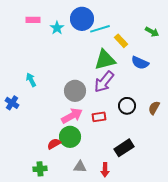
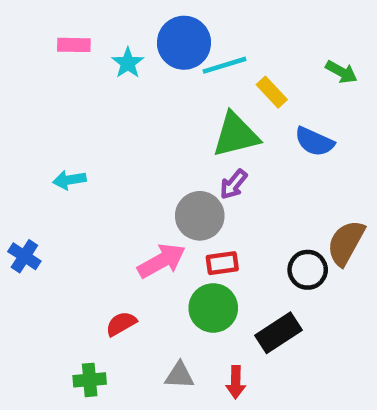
cyan arrow: (31, 80) -> (69, 180), turned -72
purple arrow: (104, 82) -> (233, 184), size x0.6
gray circle: (75, 91) -> (200, 216), moved
blue cross: (12, 103) -> (24, 256), moved
black circle: (127, 106) -> (308, 270), moved
brown semicircle: (154, 108) -> (346, 243), size x1.5
green circle: (70, 137) -> (213, 308), moved

